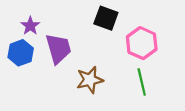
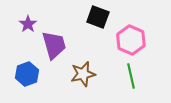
blue hexagon: (21, 53) -> (27, 74), moved

